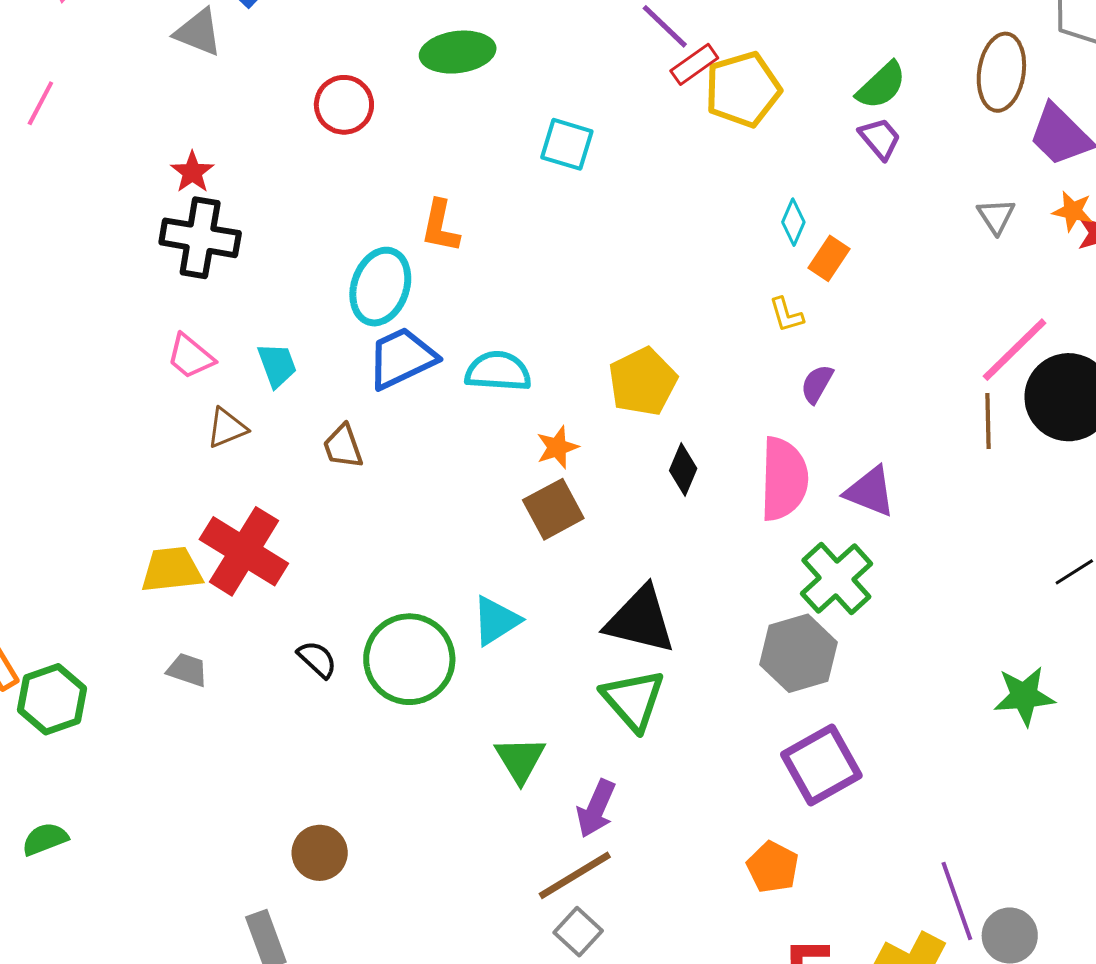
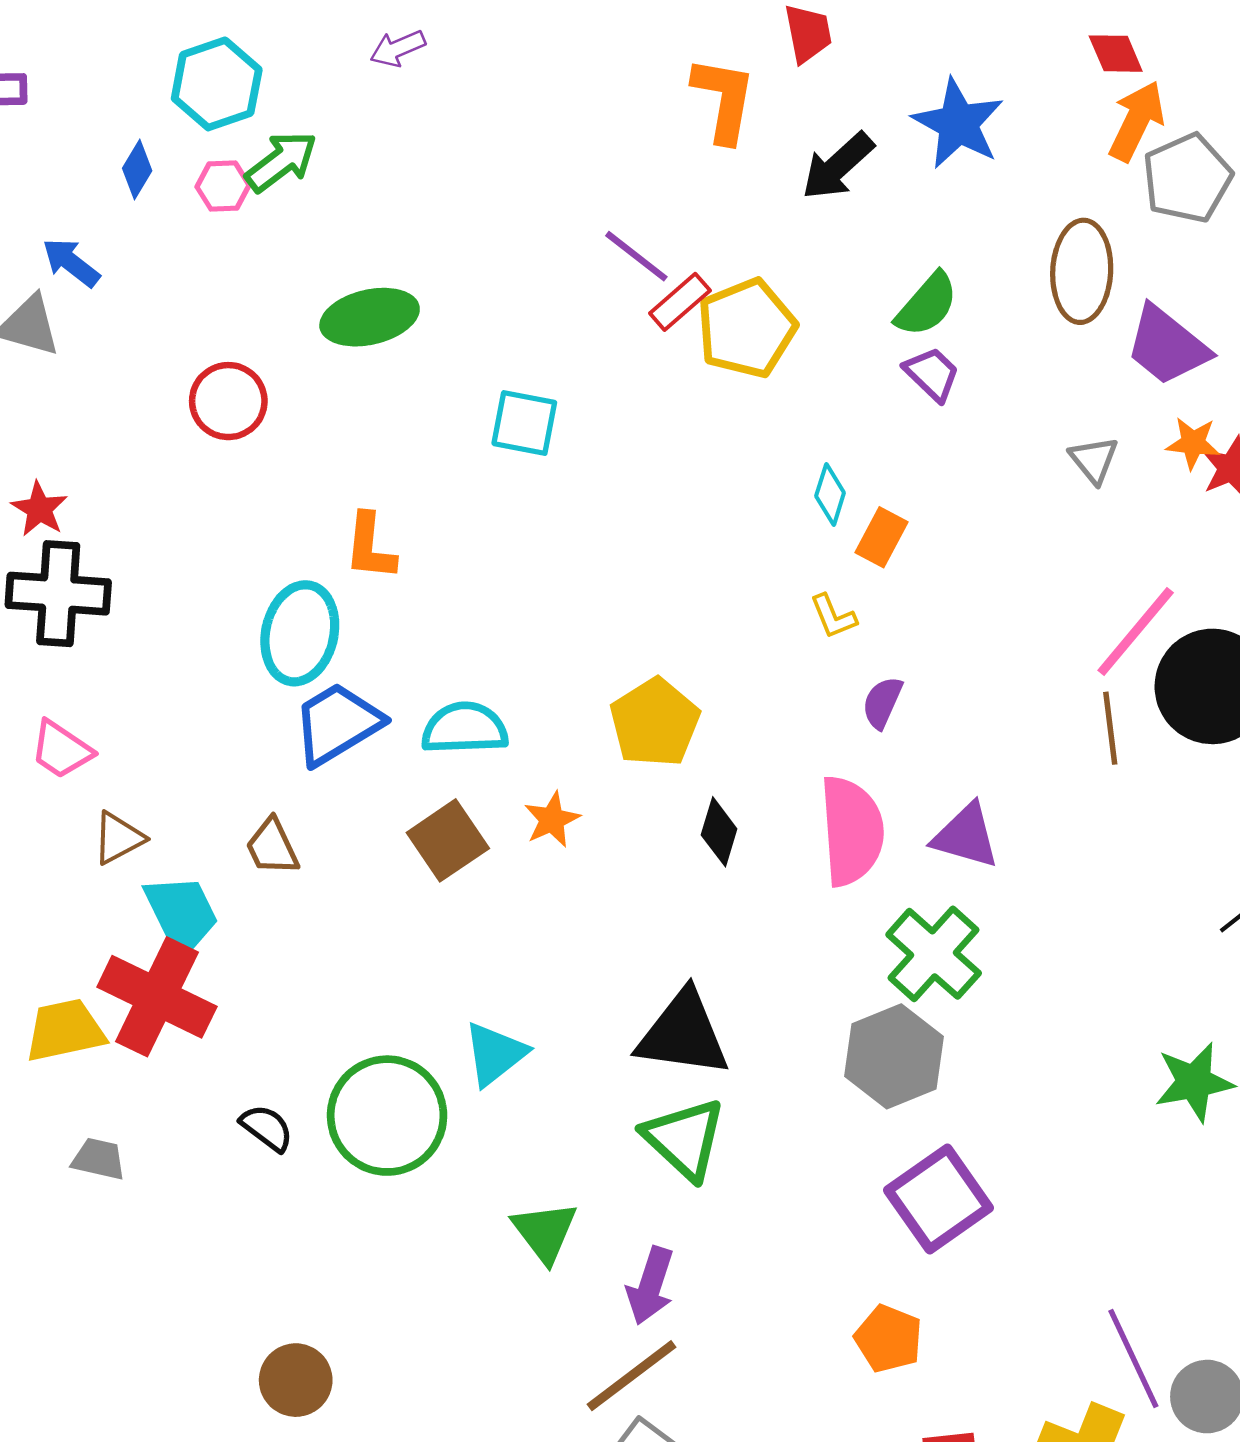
cyan trapezoid: (277, 365) -> (182, 914), moved, size x1.4
brown square: (553, 509) -> (448, 840), moved

